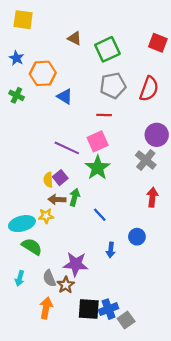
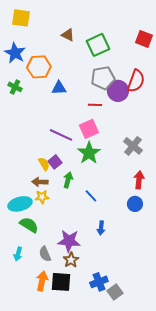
blue star: (16, 58) -> (15, 53), size x1.5
blue triangle: (65, 96) -> (59, 88), turned -35
purple circle: (157, 135) -> (118, 91), moved
yellow semicircle: (48, 180) -> (44, 164), turned 152
brown arrow: (57, 199) -> (40, 182), moved
blue circle: (137, 237) -> (135, 204), moved
brown star: (66, 285) -> (71, 260), moved
black square: (89, 309) -> (61, 282), moved

